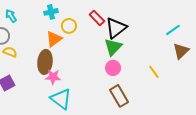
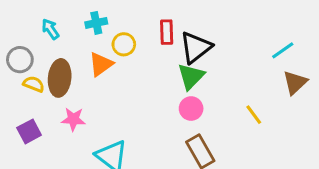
cyan arrow: (11, 16) -> (50, 29), moved
red rectangle: (97, 18) -> (167, 32), turned 42
brown ellipse: (45, 62) -> (60, 78), moved
pink star: (53, 77) -> (73, 119), moved

